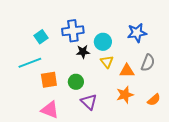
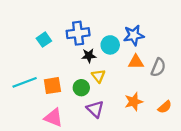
blue star: (137, 33) -> (134, 35), moved
yellow triangle: (107, 62) -> (98, 76), moved
cyan line: (30, 63) -> (25, 82), moved
orange triangle: (127, 71) -> (136, 62), moved

